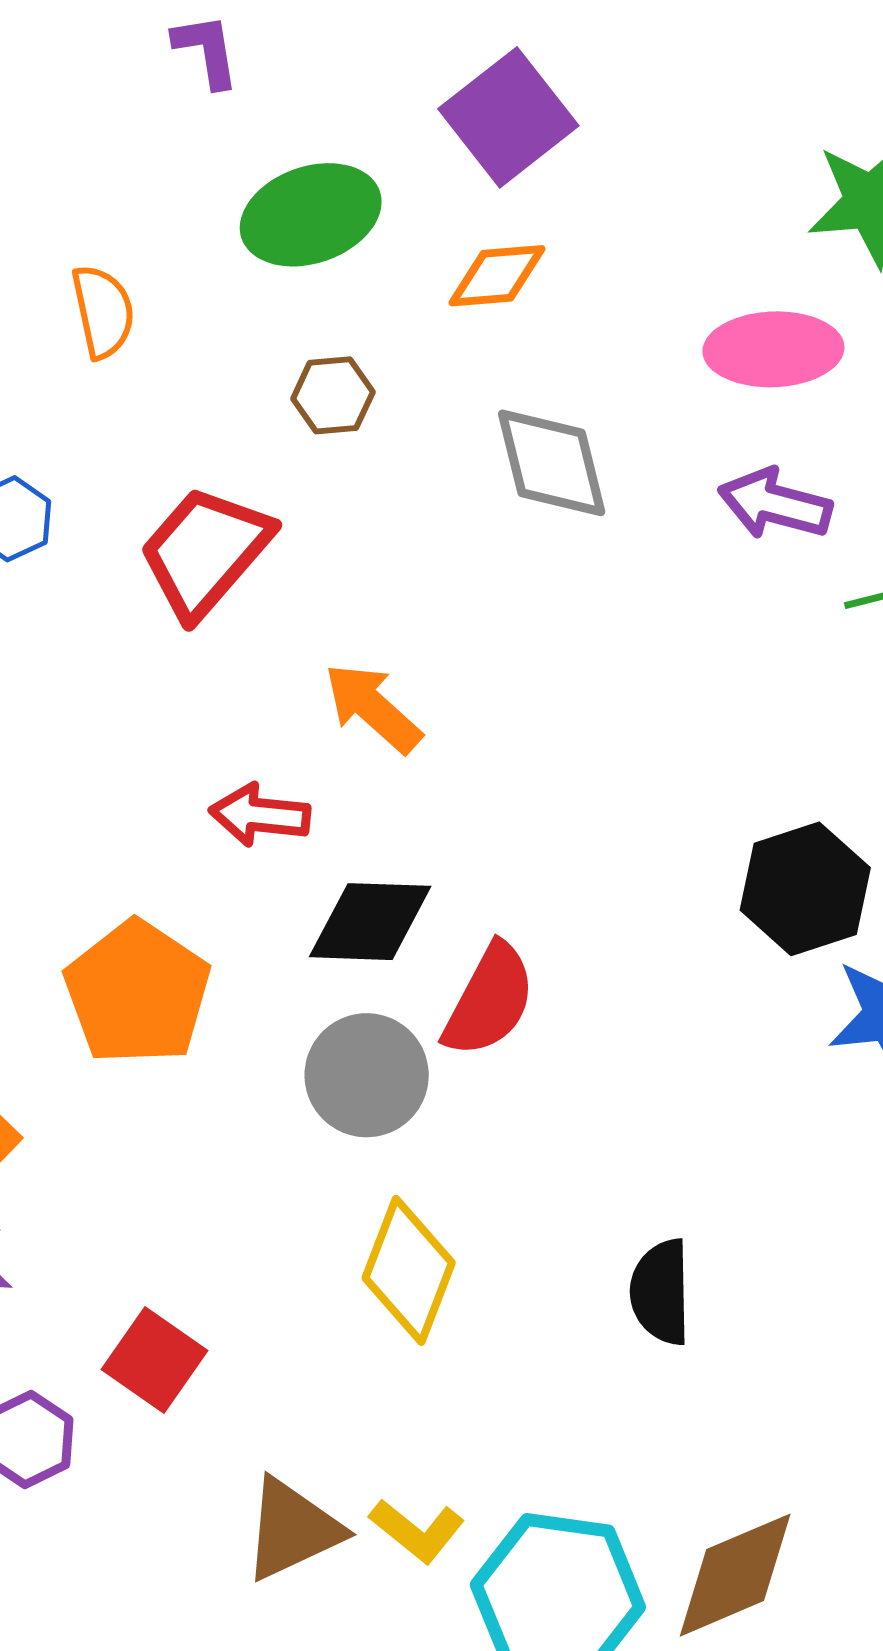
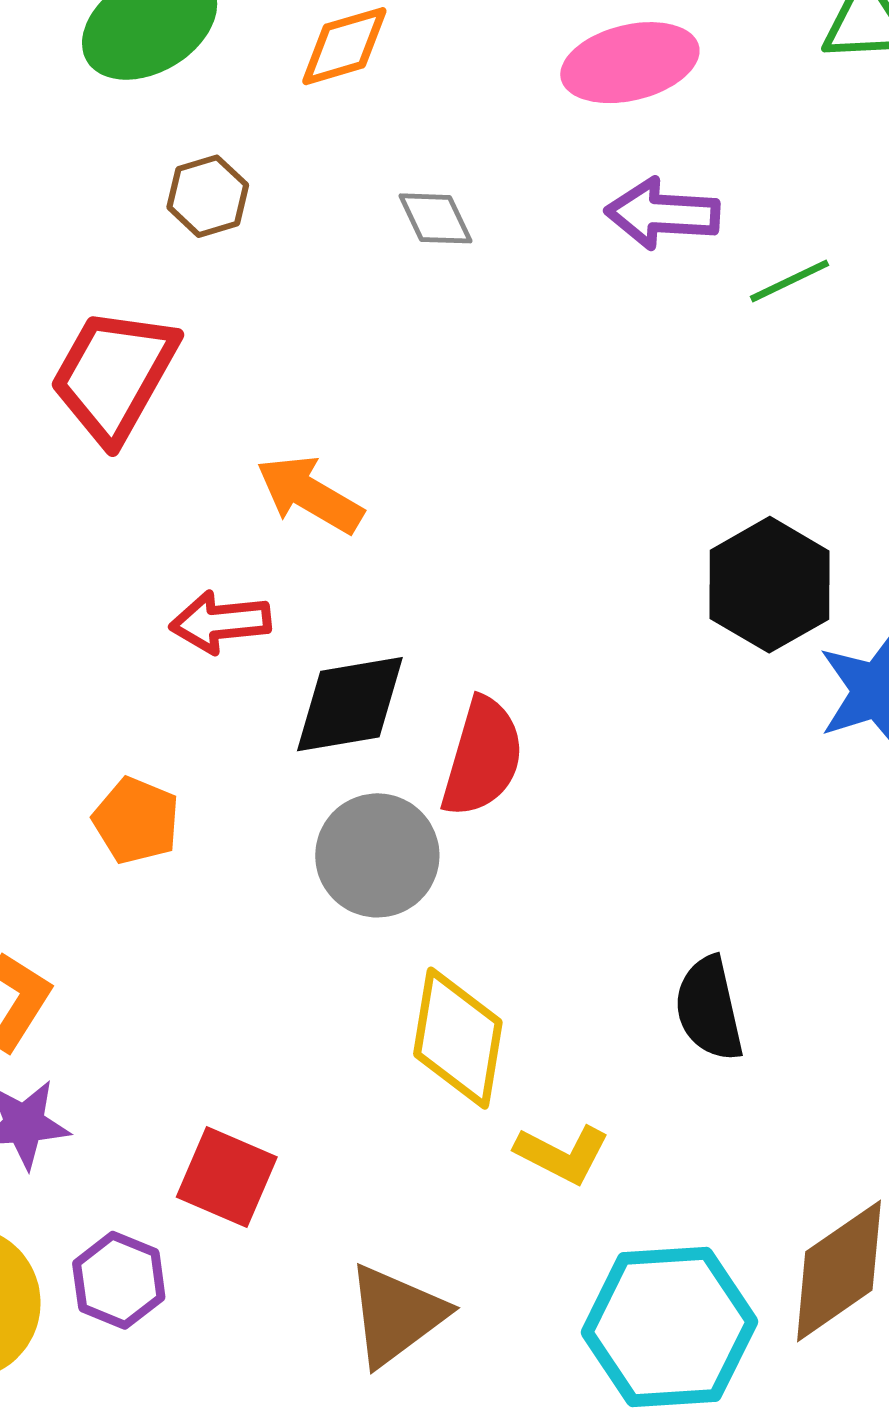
gray diamond: (552, 463) -> (435, 218), size x0.6
orange pentagon: (137, 993) -> (136, 821), size x0.6
yellow L-shape: (417, 1531) -> (562, 1154), moved

